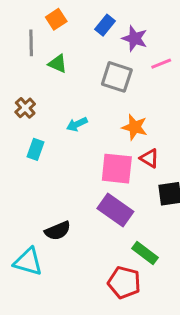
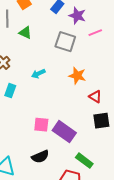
red triangle: (149, 158) -> (95, 97), moved
pink square: (117, 169) -> (41, 125), moved, size x0.7
black semicircle: (58, 231) -> (40, 157), moved

